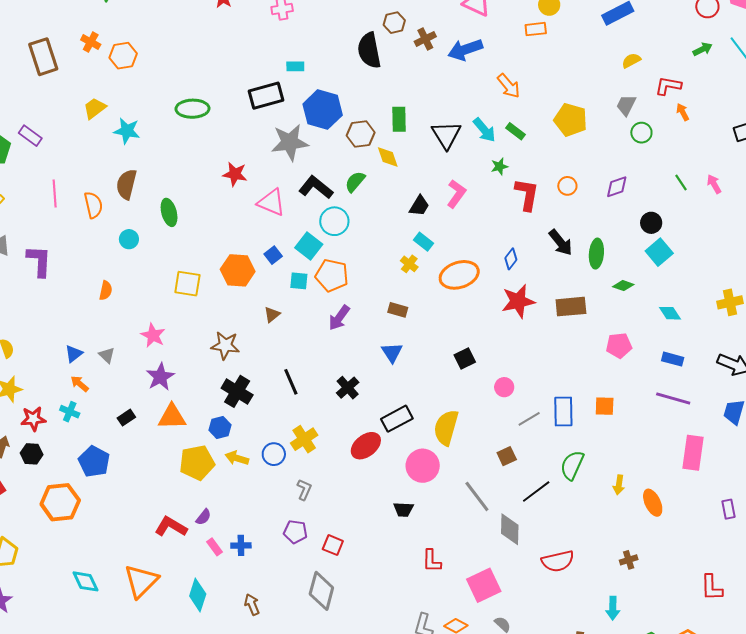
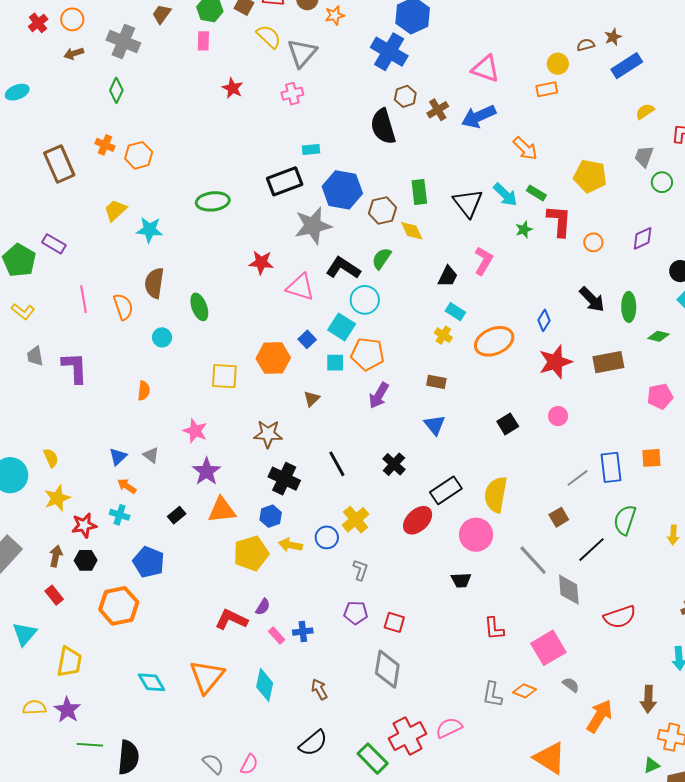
red L-shape: (527, 194) -> (559, 221), moved
pink circle: (504, 387) -> (558, 416), moved

